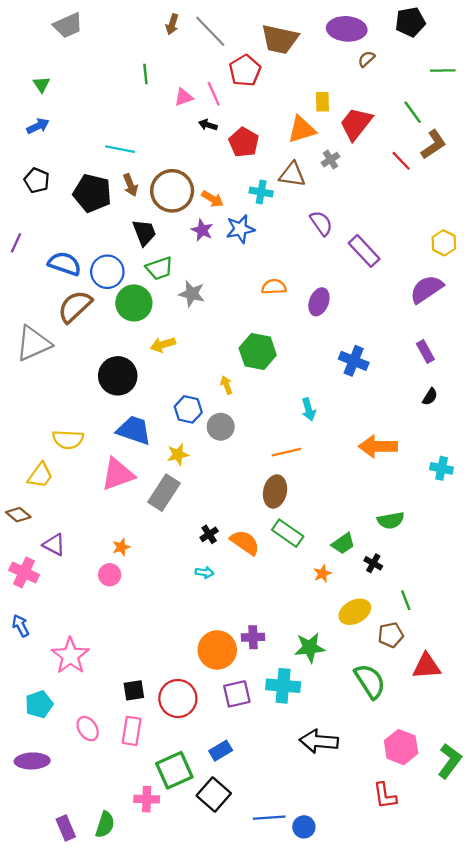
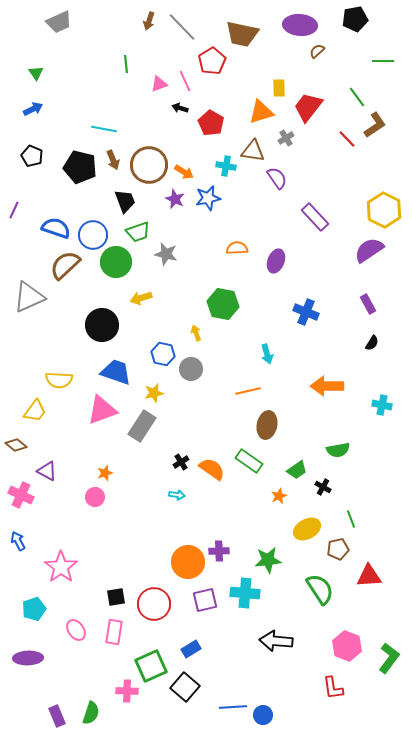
purple semicircle: (321, 223) -> (277, 178), moved
yellow hexagon: (444, 243) -> (384, 210), size x1.6
brown ellipse: (275, 491) -> (267, 425), moved

